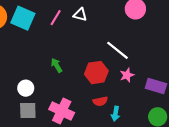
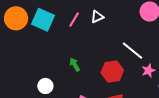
white triangle: (80, 15) -> (97, 17), turned -40
pink star: (127, 75) -> (148, 71), moved

